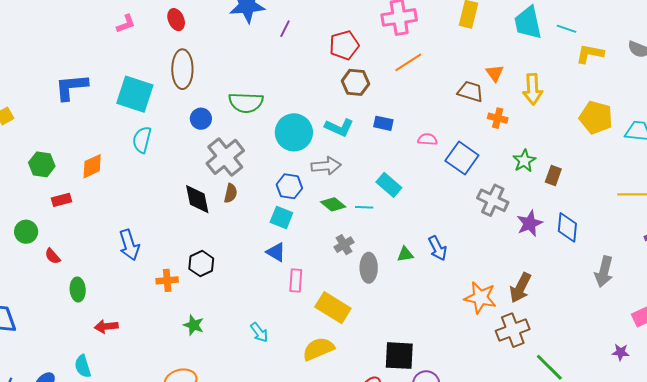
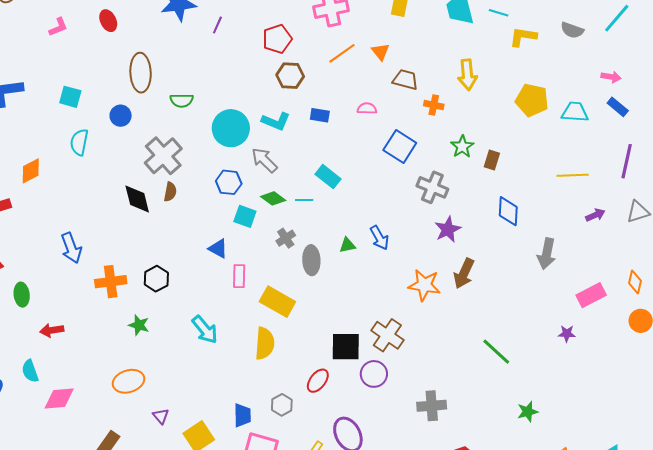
brown ellipse: (182, 69) -> (141, 73), moved
orange triangle: (495, 73) -> (380, 52), moved
cyan square: (135, 94) -> (70, 97), size x0.6
green semicircle: (246, 103) -> (182, 100), size x0.7
blue circle: (201, 119) -> (121, 116), moved
pink semicircle: (427, 139) -> (367, 108), moved
gray arrow: (326, 166) -> (264, 160), turned -128
cyan square: (281, 217) -> (245, 216), moved
purple star: (530, 223) -> (448, 229), moved
black hexagon: (201, 264) -> (156, 279), moved
orange cross: (167, 280) -> (111, 282), size x1.4
brown cross: (513, 330) -> (387, 335), moved, turned -32
cyan arrow: (259, 332) -> (205, 330), size x1.4
yellow semicircle: (318, 349) -> (265, 343), turned 120

